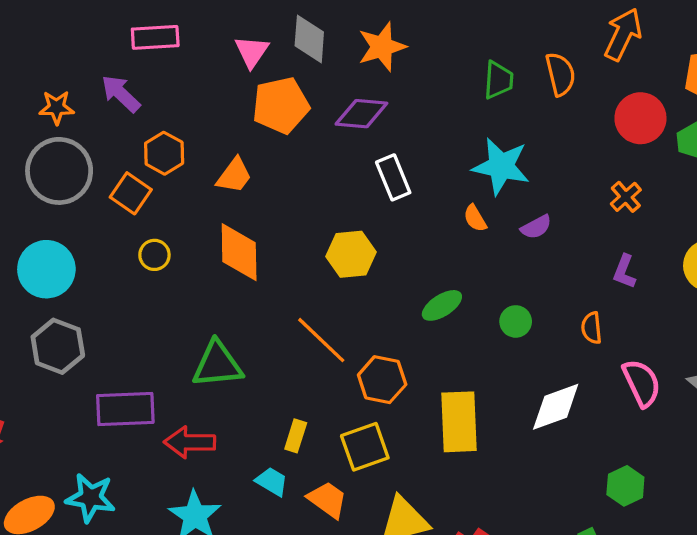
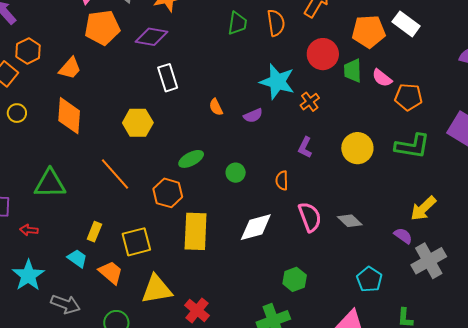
cyan star: (501, 166) -> (277, 82), moved
orange hexagon: (382, 380) -> (168, 193), moved
red arrow: (190, 442) -> (29, 230), size x0.6

